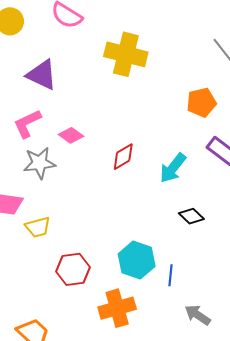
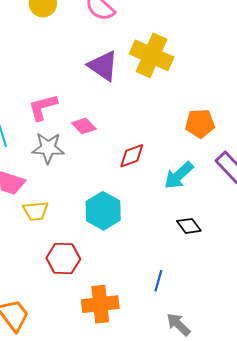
purple triangle: (42, 75) -> (103, 66), moved
orange pentagon: (201, 102) -> (200, 124), moved
cyan hexagon: (137, 260) -> (103, 211), moved

